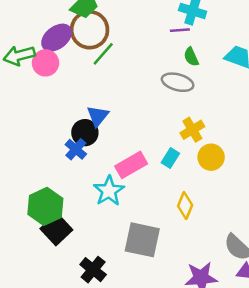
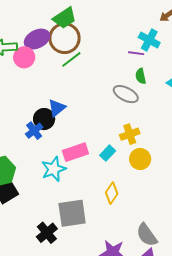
gray square: (142, 240) -> (72, 213), turned -32
black cross: (93, 270) -> (47, 233), moved

